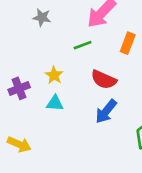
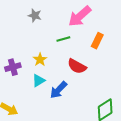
cyan triangle: (55, 103) -> (39, 81), turned -40
blue arrow: (106, 111) -> (58, 90), moved

